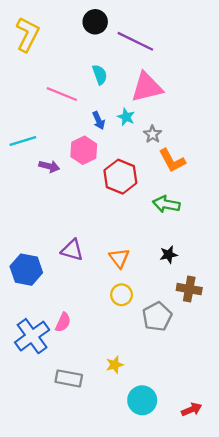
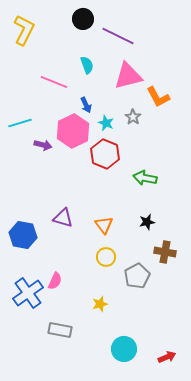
cyan star: (126, 117) -> (106, 123), moved
pink hexagon: (84, 150) -> (73, 131), size x1.4
orange L-shape: (172, 161) -> (158, 97), moved
yellow star: (115, 365) -> (100, 304), moved

